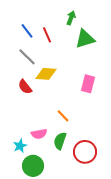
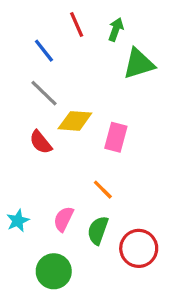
red line: (47, 35) -> (77, 25), moved
pink rectangle: (88, 84) -> (116, 137), moved
pink semicircle: (39, 134) -> (64, 219), turned 126
cyan star: (20, 146) -> (18, 221), moved

